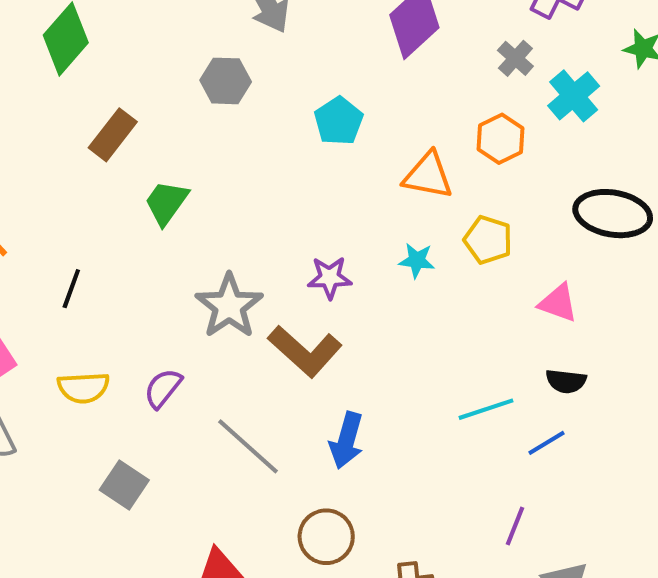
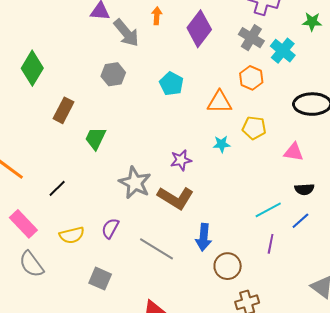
gray cross: (515, 58) -> (251, 38), size x1.4
black line: (71, 289) -> (57, 188), turned 36
purple line: (515, 526) -> (271, 244), moved
brown circle: (326, 537) -> (228, 266), moved

